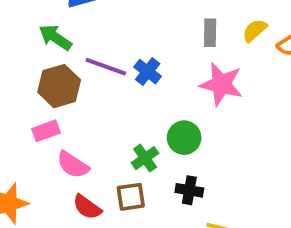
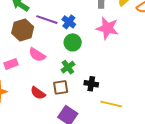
pink rectangle: (46, 131) -> (11, 64), moved
green circle: (184, 138) -> (73, 42), moved
pink semicircle: (73, 165) -> (37, 55), moved

